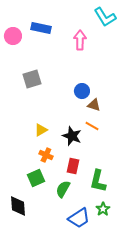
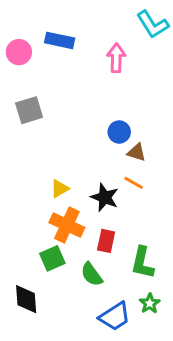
gray square: (32, 79) -> (29, 110), moved
orange cross: (46, 155) -> (67, 225), size x1.6
green semicircle: (63, 189) -> (92, 274), turned -66

